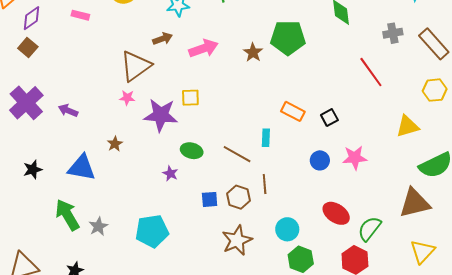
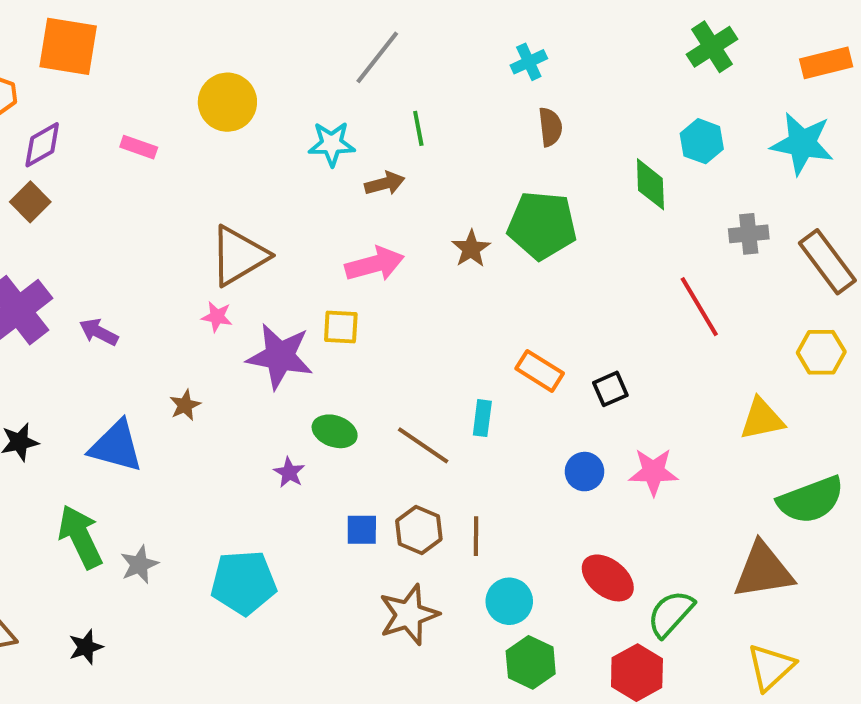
brown arrow: (163, 39) -> (385, 183), moved
pink arrow: (203, 48) -> (375, 264), moved
brown line: (265, 184) -> (476, 536), moved

